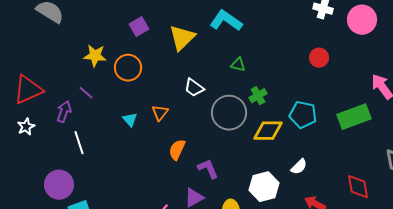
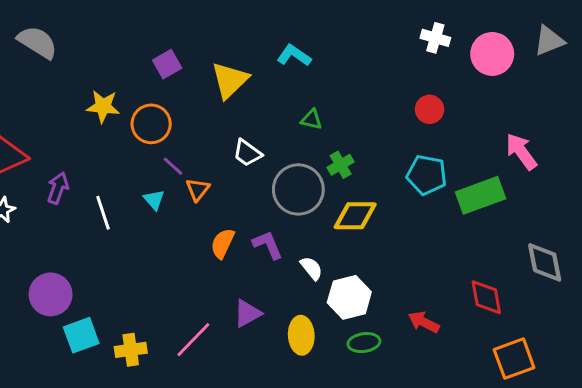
cyan L-shape: (226, 21) -> (294, 55), size x0.7
purple line: (86, 93) -> (173, 166), moved
cyan pentagon: (303, 115) -> (427, 175), moved
white line: (79, 143) -> (103, 213), moved
white semicircle: (299, 167) -> (311, 268), moved, turned -84
purple L-shape: (208, 169) -> (268, 245), moved

